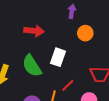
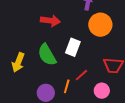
orange circle: (85, 33) -> (100, 25), size x1.5

